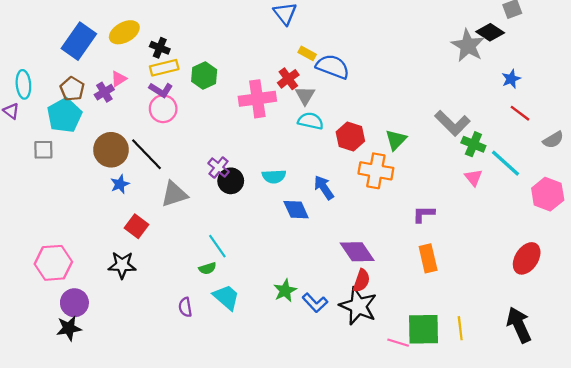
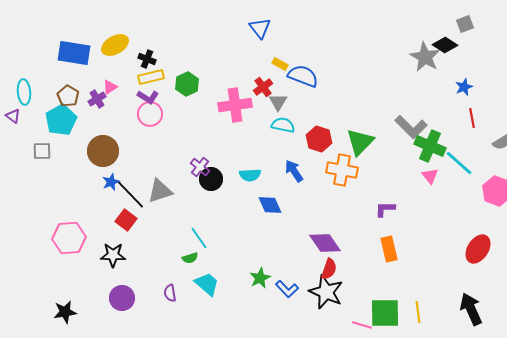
blue rectangle: (79, 41) -> (74, 53), turned 64
red line: (520, 113) -> (472, 118), turned 42
green triangle: (396, 140) -> (360, 142), size x1.4
green cross: (473, 144) -> (430, 146), size x1.4
black line: (146, 154) -> (130, 194), moved
blue arrow: (324, 187) -> (294, 171), moved
pink hexagon: (53, 263) -> (69, 238), moved
purple circle: (74, 303) -> (122, 298), moved

